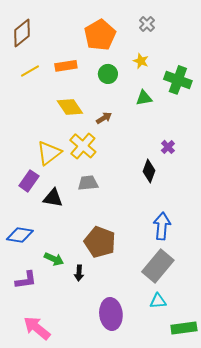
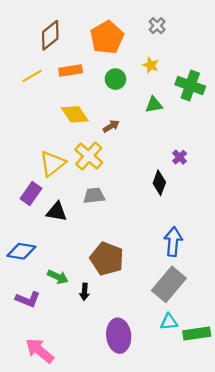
brown diamond: (22, 33) -> (50, 35), moved
purple L-shape: (26, 280) -> (28, 299), turned 30
green rectangle: (184, 328) -> (197, 333), moved

